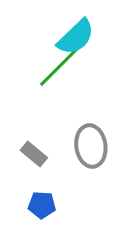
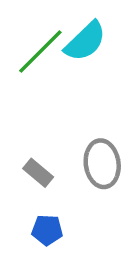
green line: (59, 67) -> (40, 51), moved

